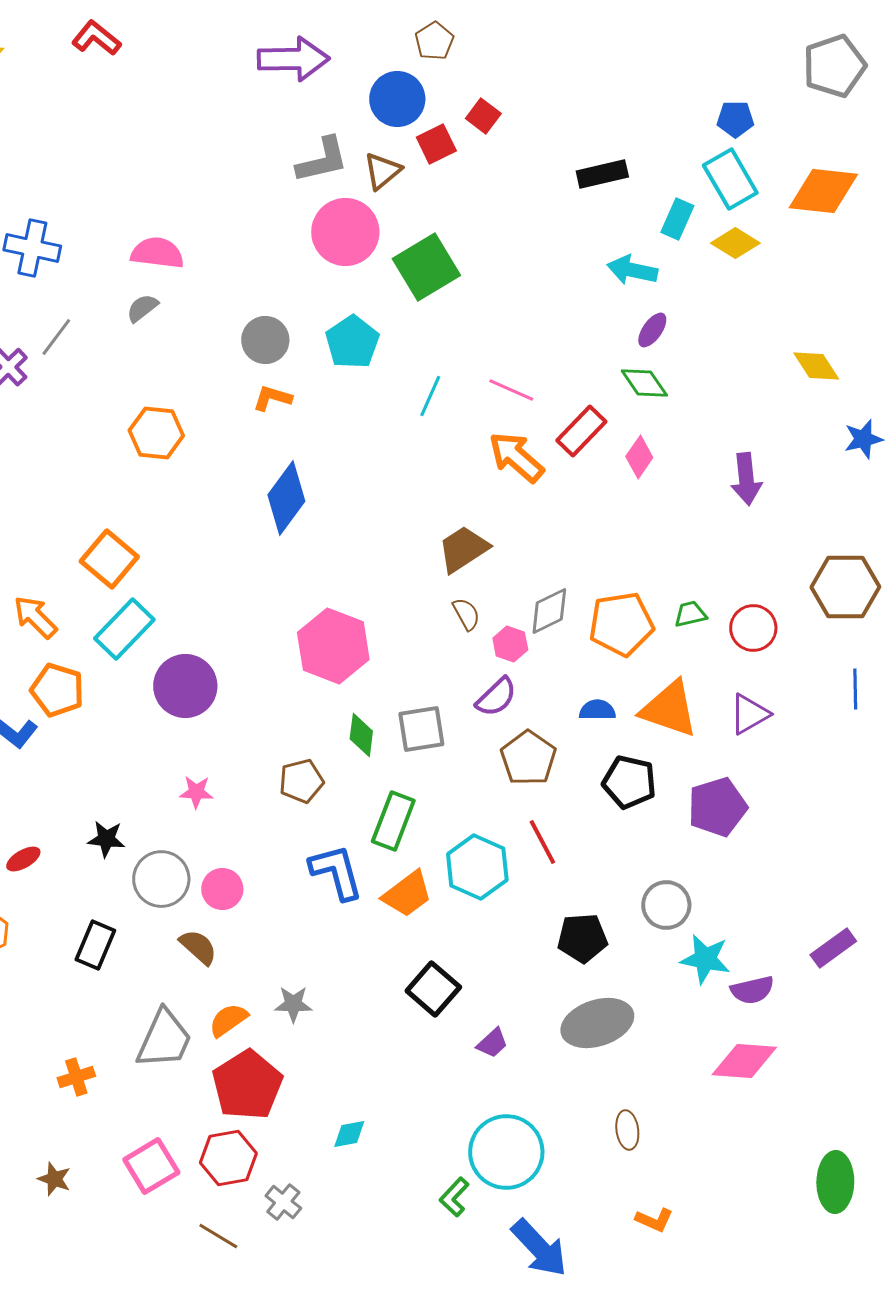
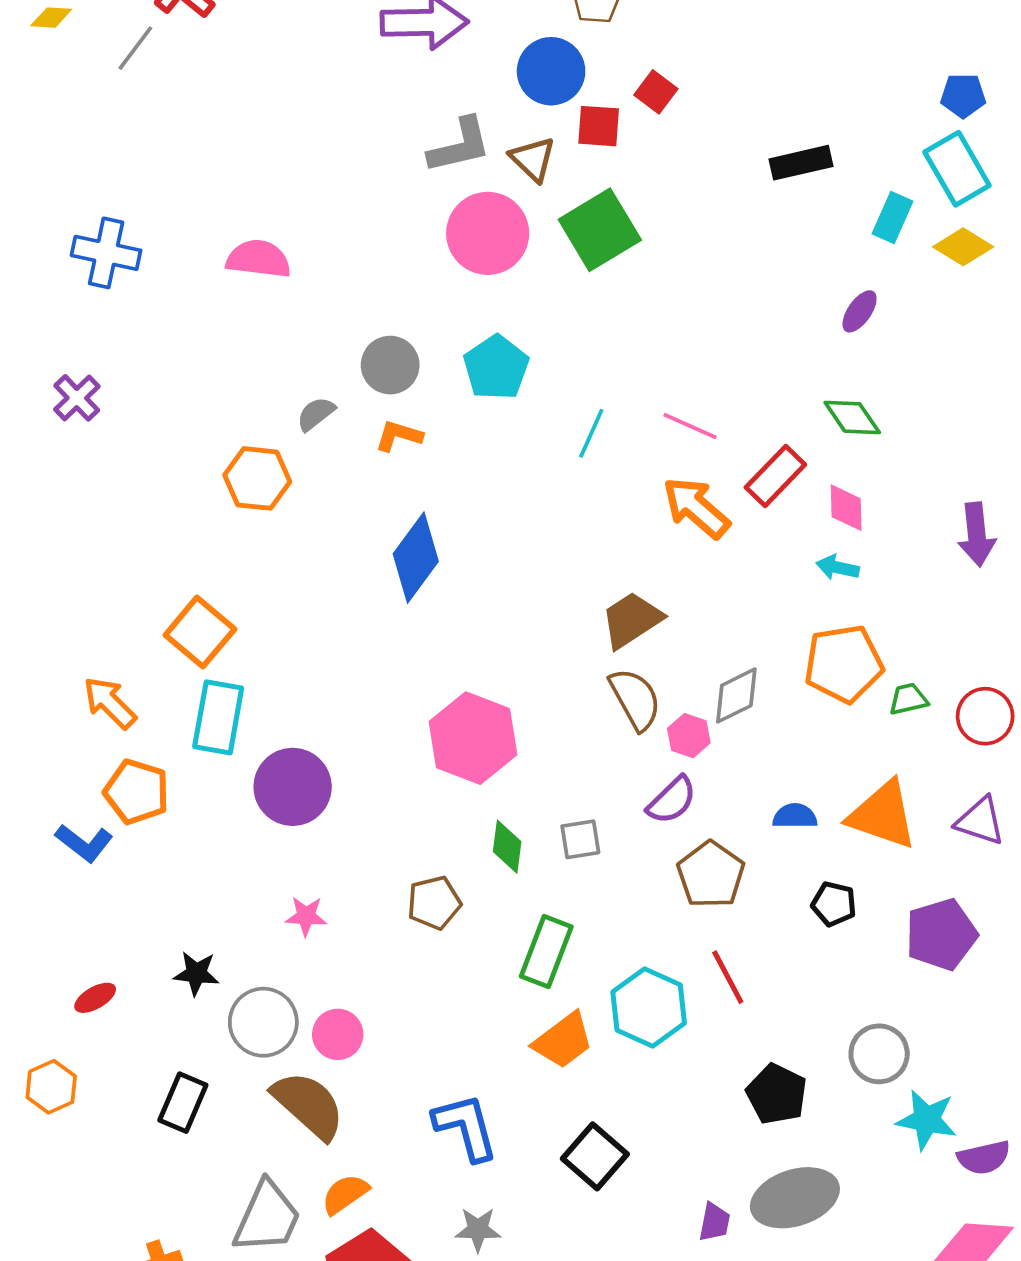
red square: (436, 144) -> (599, 126), turned 30
brown triangle: (382, 171) -> (533, 159), turned -36
green square: (426, 267) -> (600, 230), moved
cyan arrow: (632, 270) -> (838, 567), moved, size x0.7
gray semicircle: (142, 308) -> (316, 414), moved
purple ellipse: (652, 330) -> (860, 311), moved
gray line: (56, 337) -> (135, 48), moved
pink diamond: (639, 457) -> (846, 508), turned -36
brown semicircle: (466, 614) -> (635, 699), size x1.6
orange pentagon: (621, 624) -> (844, 664), moved
cyan rectangle: (124, 629) -> (218, 717), turned -34
purple triangle: (749, 714) -> (980, 821), turned 48
gray square: (421, 729) -> (580, 839), size x0.7
black pentagon: (629, 782) -> (834, 904), size x0.7
blue L-shape: (336, 872) -> (466, 1127), moved
black pentagon: (582, 938) -> (777, 1094), turned 30
brown semicircle: (198, 947) -> (308, 1105), size x1.6
gray star: (293, 1004) -> (478, 1229), moved
purple trapezoid: (492, 1043) -> (714, 1222), moved, turned -36

